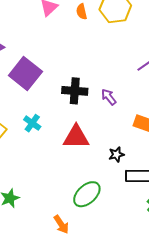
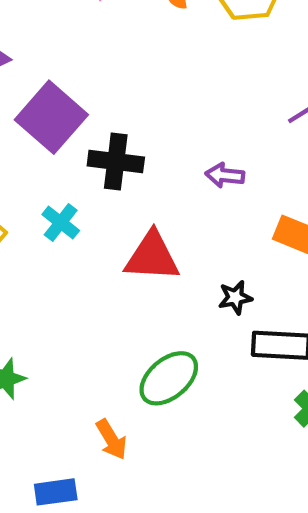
black cross: (75, 91) -> (116, 162), moved
purple arrow: (109, 97) -> (225, 175), turned -48

